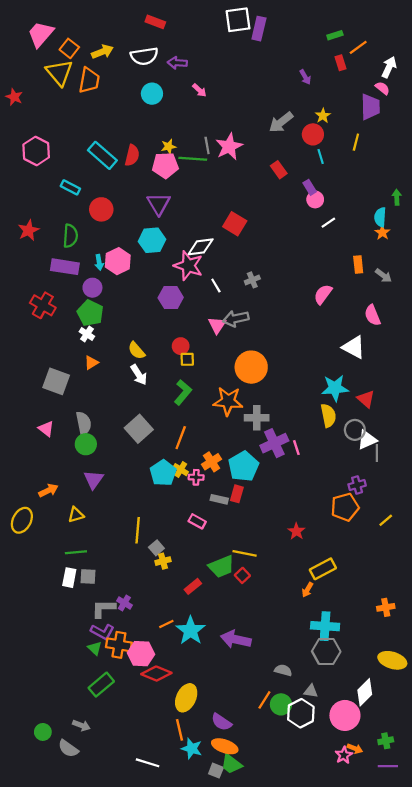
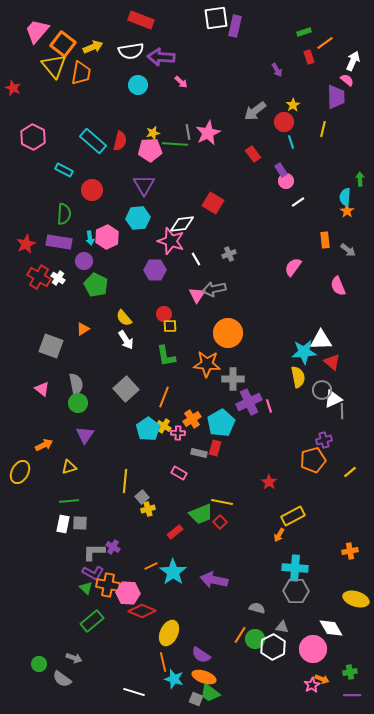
red rectangle: (155, 22) -> (141, 20), size x1.4
orange square: (69, 48) -> (63, 44), size x1.4
purple arrow: (177, 63) -> (161, 57), size x1.5
red star: (28, 230) -> (26, 244), moved
green pentagon: (90, 313) -> (96, 285), moved
white cross: (87, 334) -> (58, 278), moved
white triangle: (354, 347) -> (321, 340), moved, turned -30
green L-shape: (183, 392) -> (166, 356), turned 130
white diamond: (365, 692) -> (331, 628), turned -75

